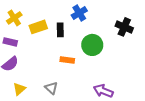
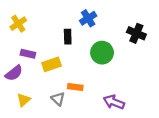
yellow rectangle: (38, 27) -> (52, 64), moved
purple rectangle: (10, 42) -> (28, 54), moved
orange rectangle: (67, 60) -> (75, 87), moved

